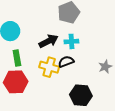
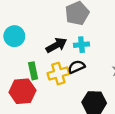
green rectangle: (17, 58) -> (33, 71), moved
yellow cross: (49, 67) -> (58, 74), turned -30

